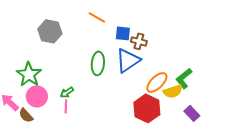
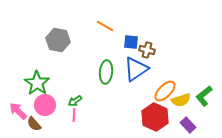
green L-shape: (184, 78) -> (204, 96), moved
purple rectangle: (192, 113) -> (188, 125), moved

